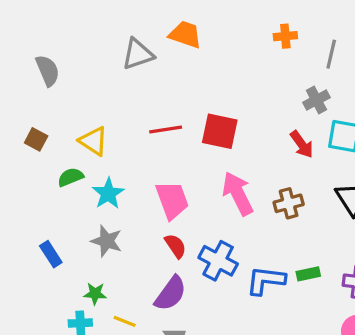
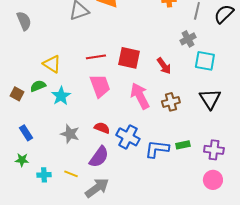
brown square: (36, 139) -> (17, 94), moved
red arrow: (302, 144) -> (164, 66), moved
pink trapezoid: (172, 200) -> (100, 86), moved
gray star: (107, 241) -> (70, 134), moved
red semicircle: (175, 246) -> (102, 128), turned -35
green star: (95, 294) -> (22, 160), moved

